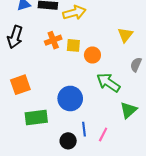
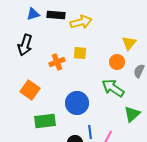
orange cross: (53, 40) -> (57, 62), moved
orange circle: (92, 55) -> (117, 62), moved
orange square: (20, 85) -> (30, 90), turned -36

